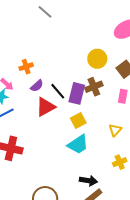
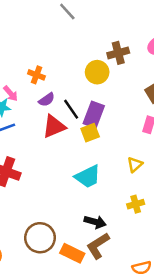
yellow circle: (97, 59) -> (97, 72), moved
orange cross: (26, 67) -> (36, 75), turned 32
brown cross: (94, 87) -> (118, 53), moved
yellow square: (78, 120) -> (90, 133), moved

